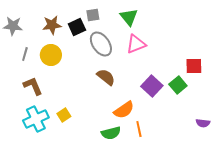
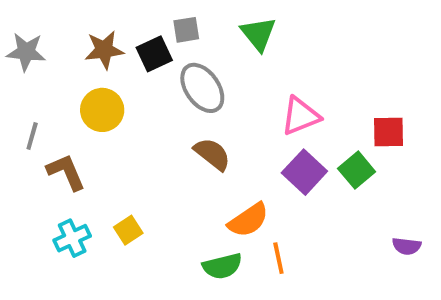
pink triangle: (136, 44) -> (300, 116), moved
gray line: (25, 54) -> (32, 136), moved
cyan cross: (36, 119) -> (72, 238), size x0.7

